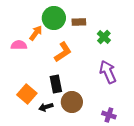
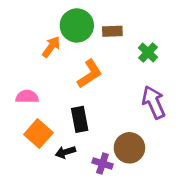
pink semicircle: (19, 45) -> (27, 97), moved
brown circle: (72, 102) -> (129, 148), moved
purple cross: (109, 115) -> (102, 163), moved

